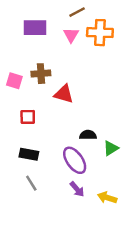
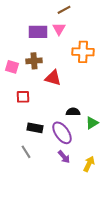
purple rectangle: (35, 28) -> (38, 32), moved
orange cross: (100, 33) -> (83, 52), moved
black rectangle: (29, 154) -> (35, 128), moved
yellow arrow: (107, 198) -> (89, 164), turned 98

